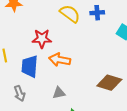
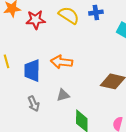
red star: (42, 39) -> (36, 20), moved
gray arrow: (20, 93) -> (34, 104), moved

